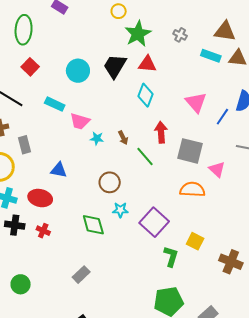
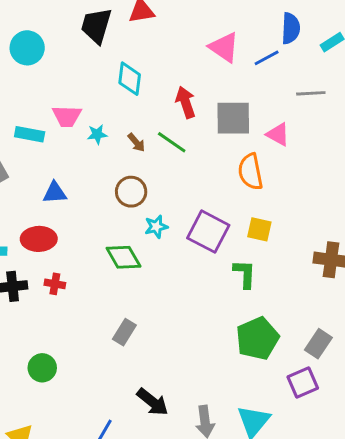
cyan circle: (78, 71) -> (27, 48), moved
cyan diamond: (145, 95) -> (130, 79), moved
cyan rectangle: (55, 104) -> (30, 134), moved
blue line: (222, 117) -> (267, 58), turned 42
brown arrow: (123, 138) -> (136, 142), moved
orange semicircle: (192, 190) -> (250, 172), turned -90
yellow square: (195, 241) -> (259, 229), moved

